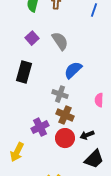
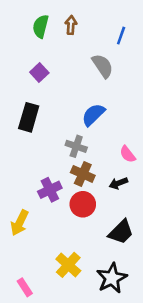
gray semicircle: (60, 41) -> (103, 66), moved
pink semicircle: (99, 100) -> (128, 154), turned -40
black arrow: (87, 135) -> (118, 183), moved

